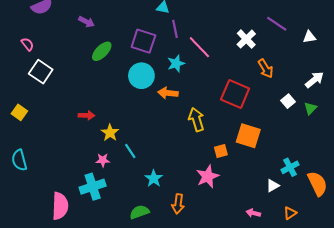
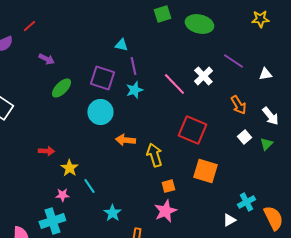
pink line: (199, 47) -> (174, 84), moved
cyan star: (176, 63) -> (134, 90), moved
orange arrow: (266, 69) -> (238, 105), moved
white arrow: (314, 80) -> (270, 116), turned 90
orange arrow: (168, 93) -> (125, 140), moved
orange square: (221, 151) -> (168, 186), moved

